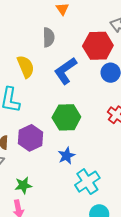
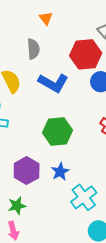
blue L-shape: (65, 71) -> (53, 83), turned -112
purple hexagon: (30, 138) -> (27, 171), moved

